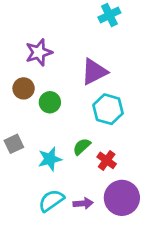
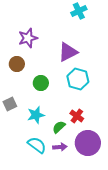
green circle: (50, 102) -> (41, 83), moved
green semicircle: (82, 147) -> (59, 127), moved
cyan semicircle: (51, 201) -> (37, 145), turned 72

